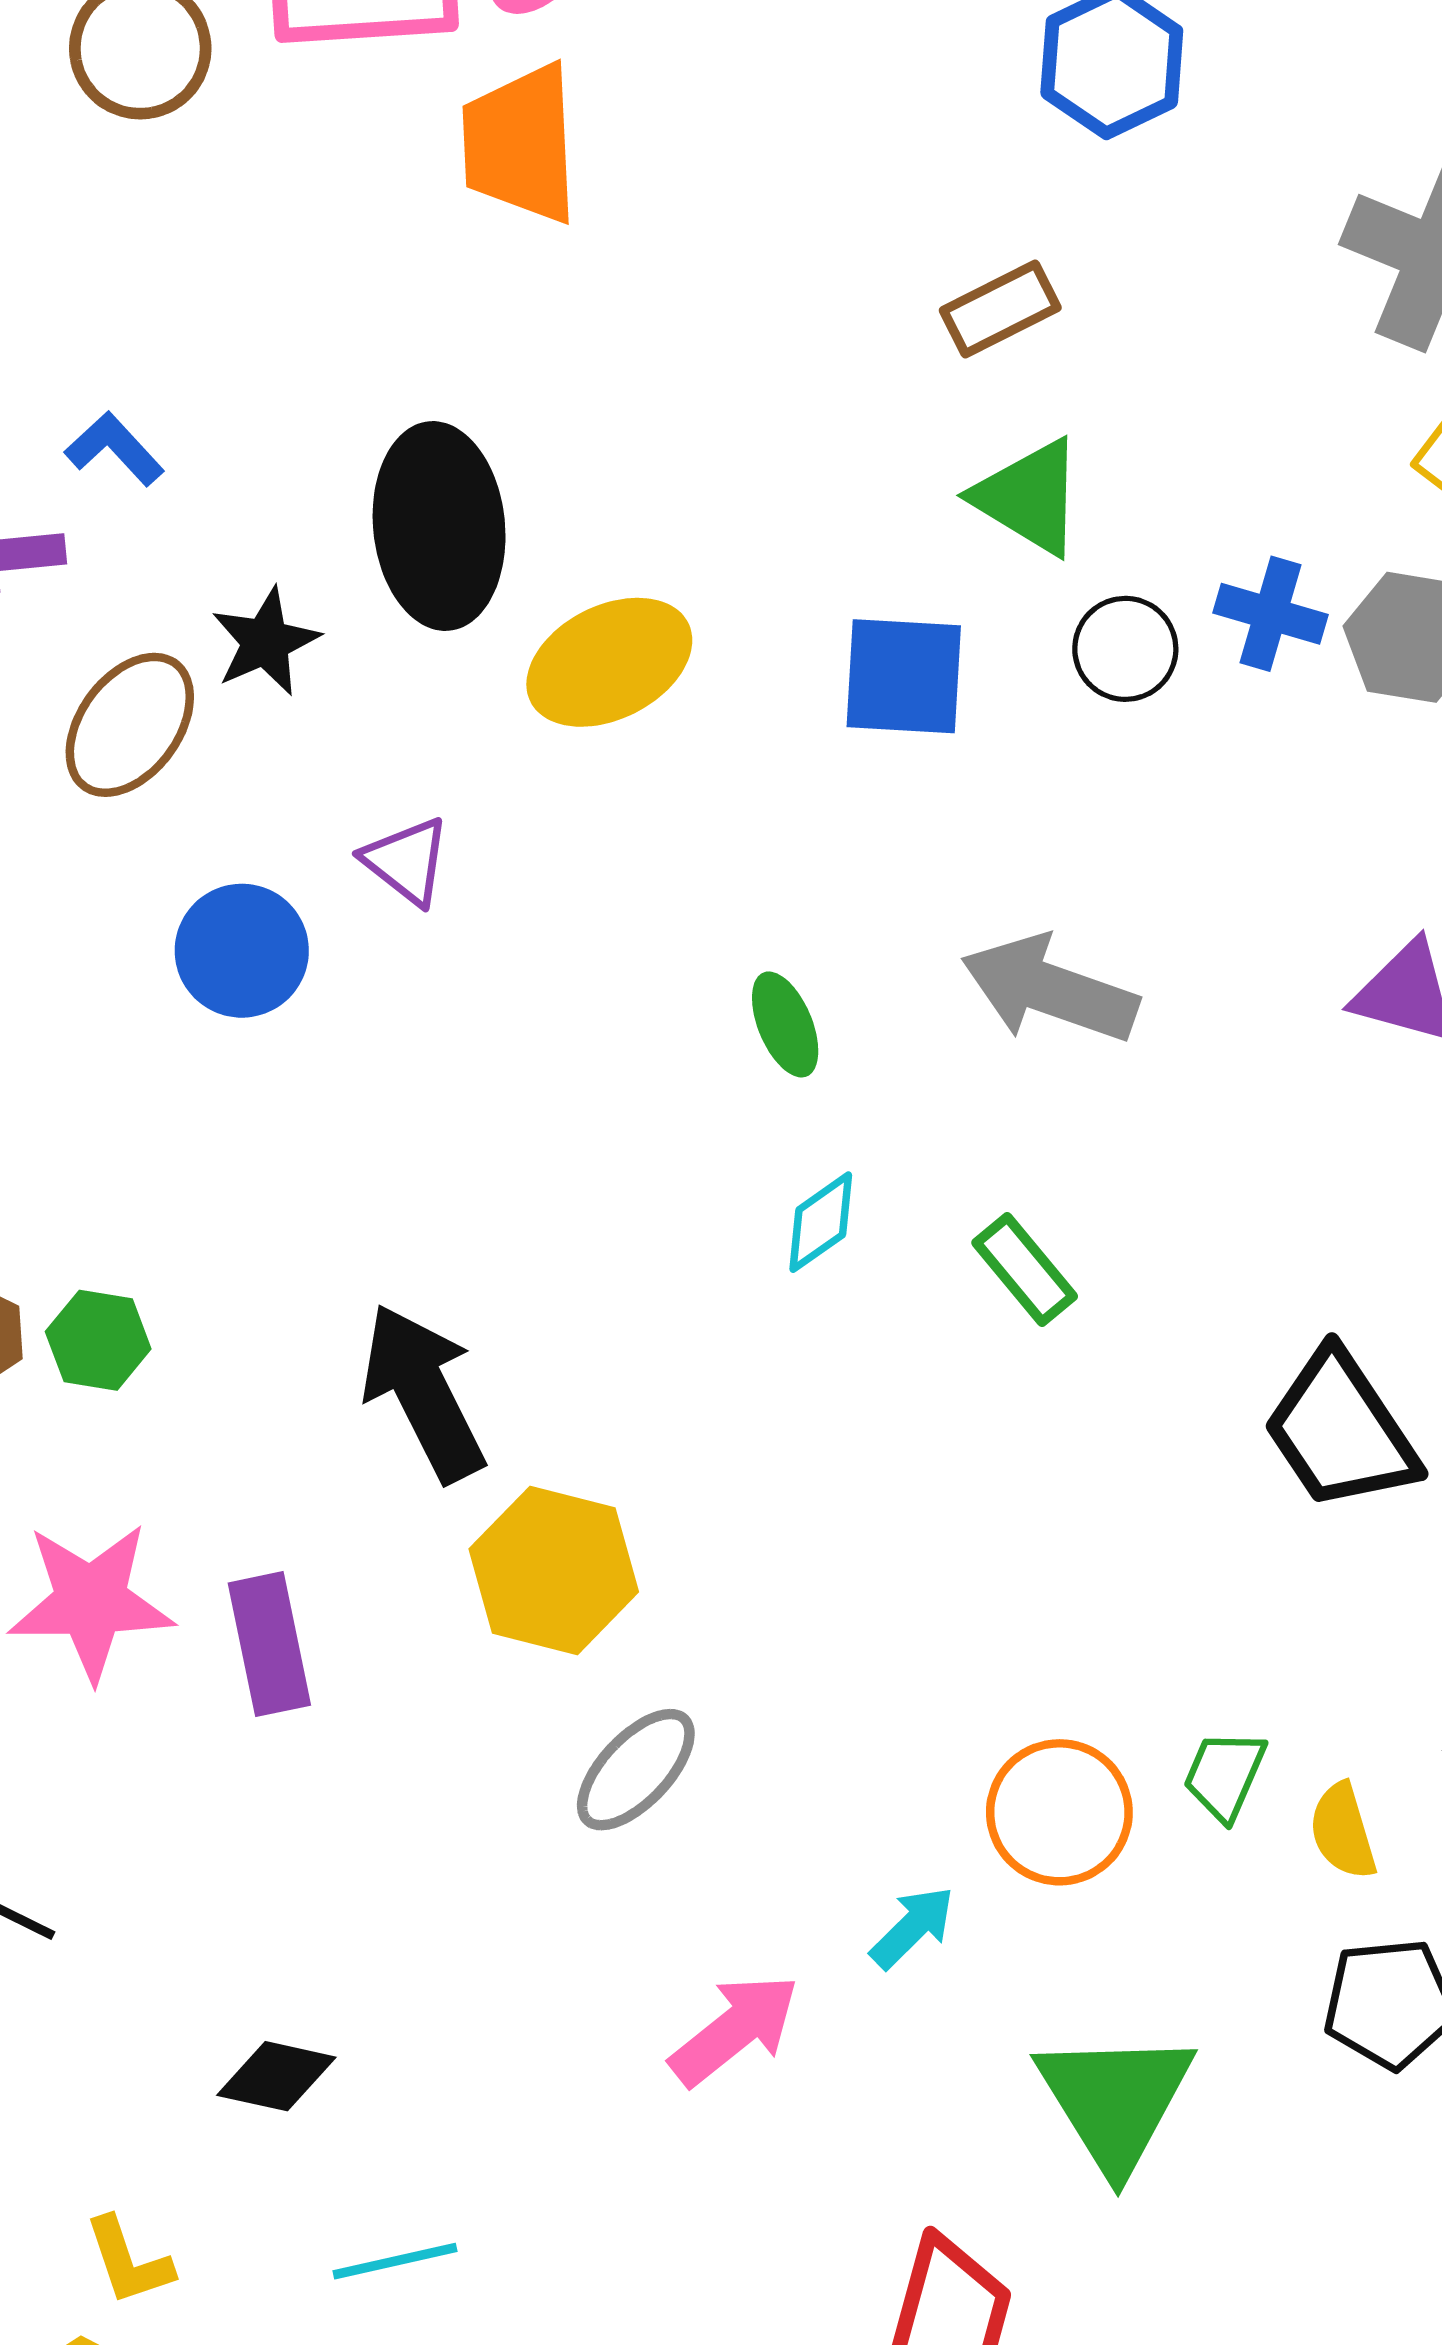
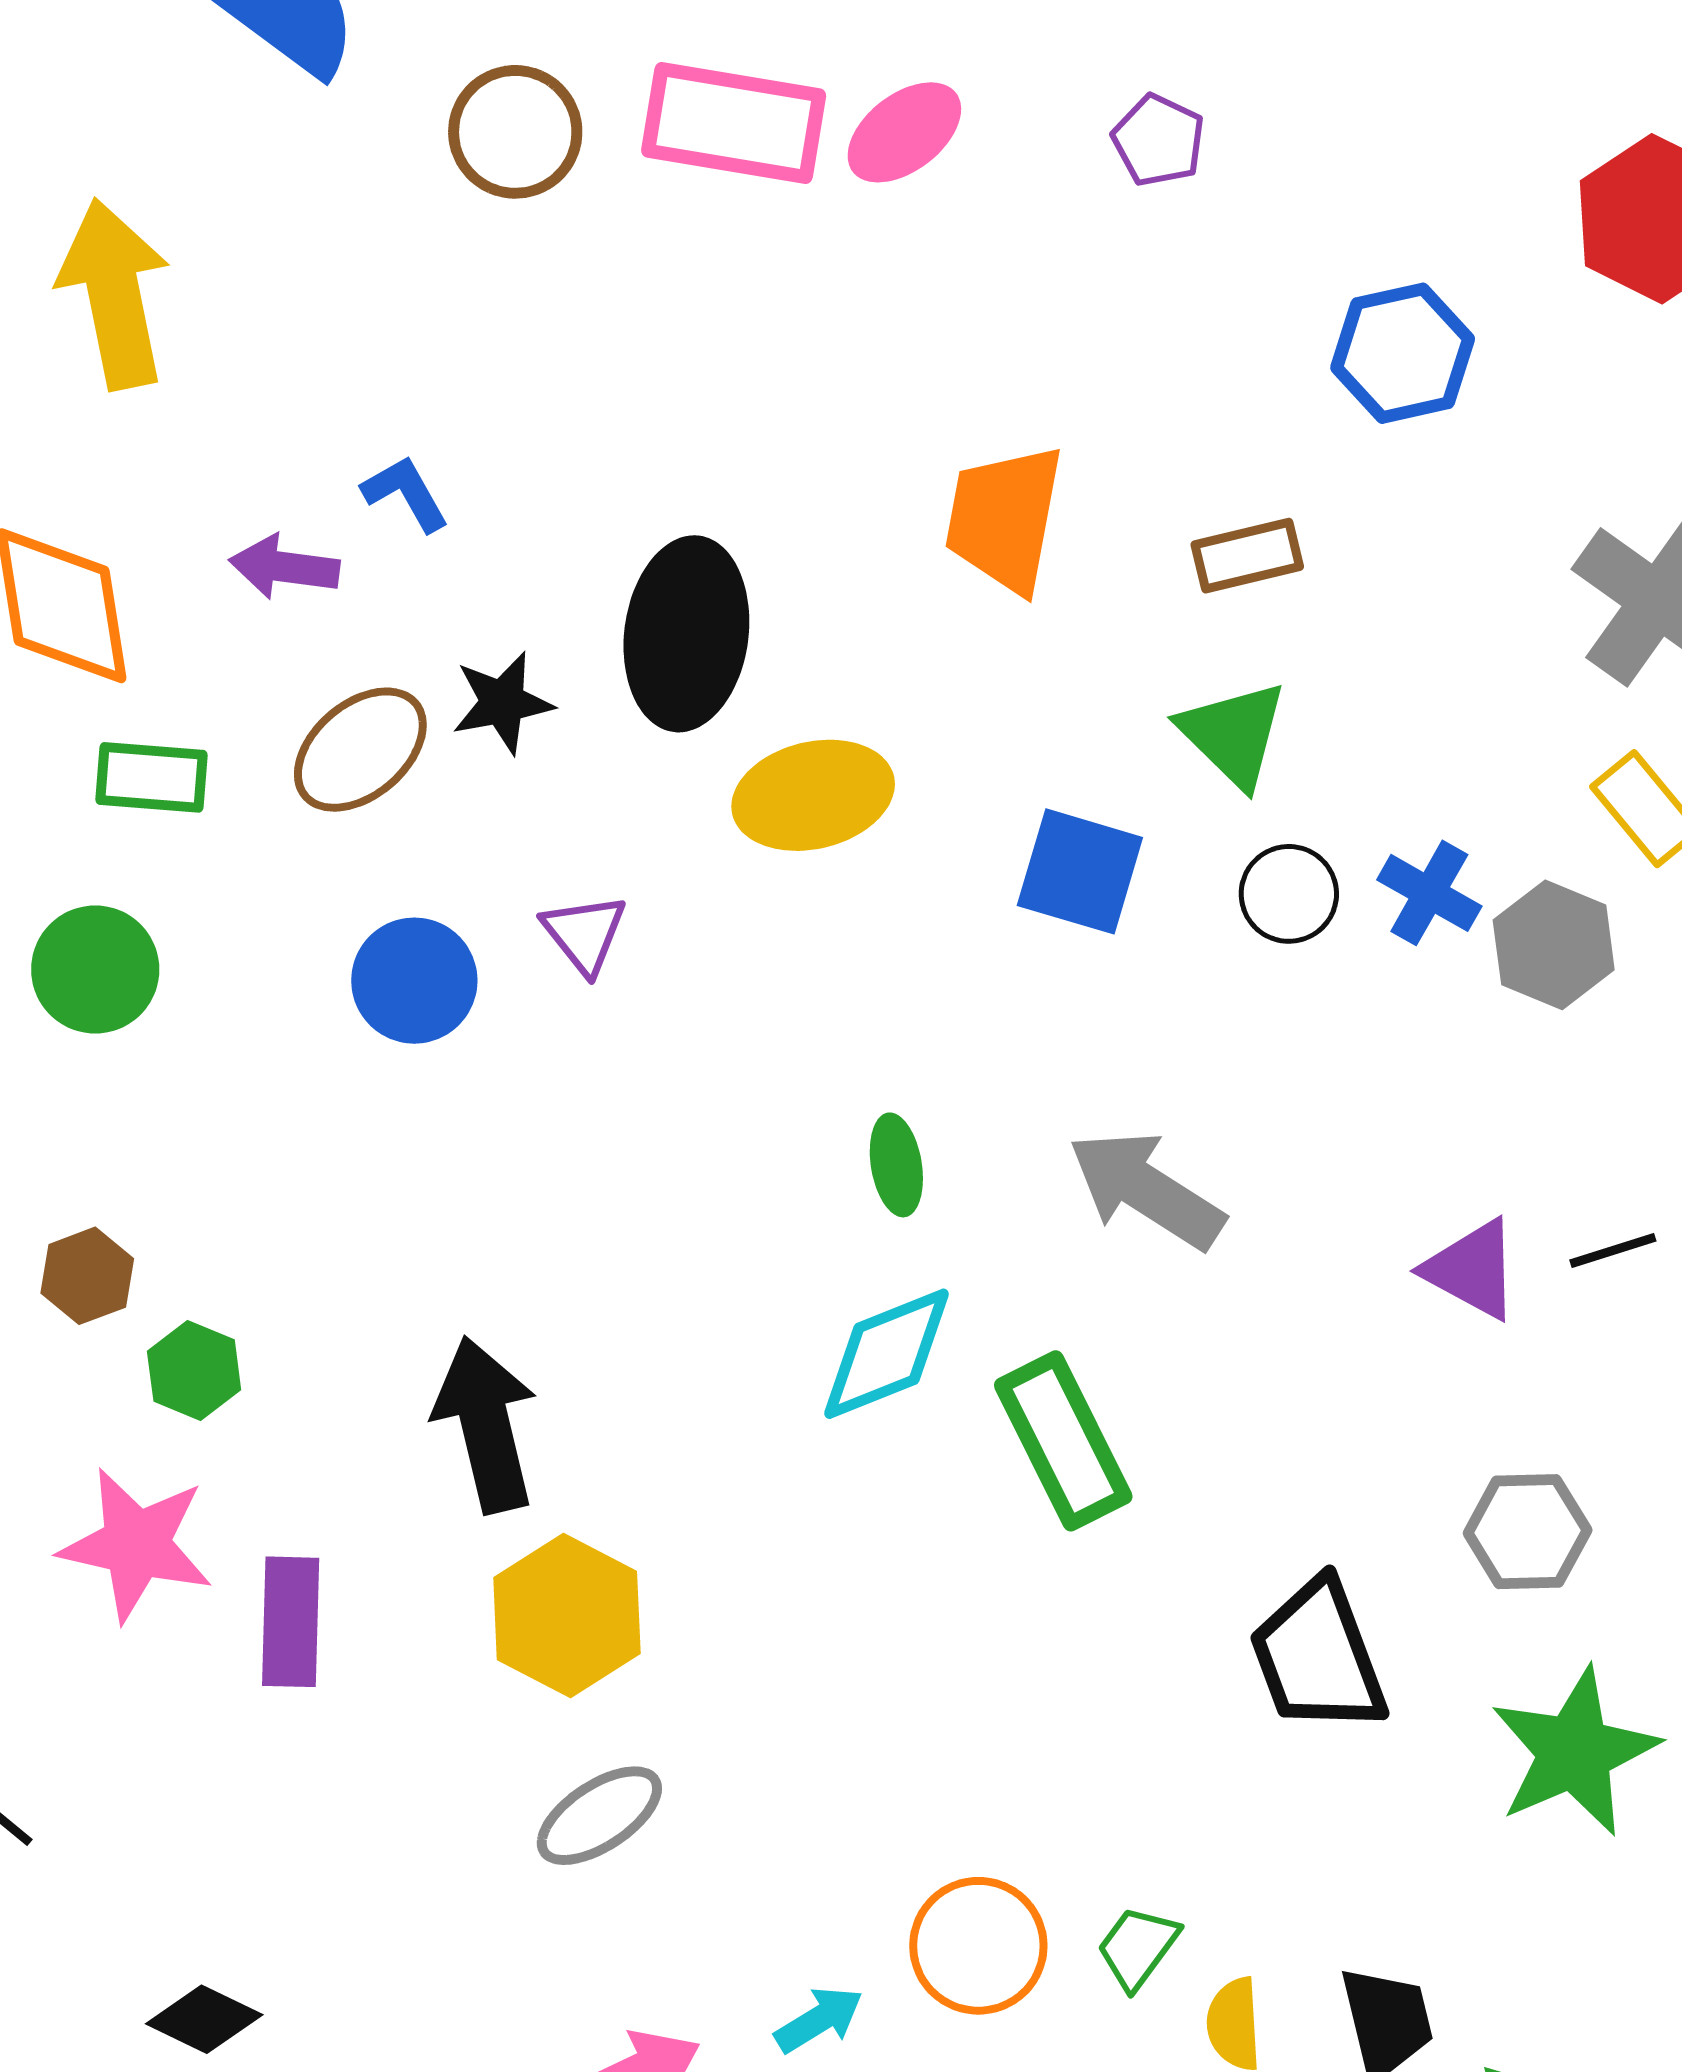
orange trapezoid: (520, 144) -> (1004, 518), moved
cyan diamond: (821, 1222) -> (887, 1354), size x1.6
green rectangle: (1025, 1269) -> (1063, 1441), size x1.6
green hexagon: (98, 1340) -> (194, 1370), moved

